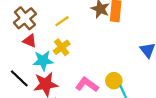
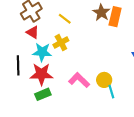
yellow line: (62, 21) -> (65, 19), turned 64
black line: (19, 78) -> (18, 65), turned 36

